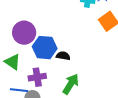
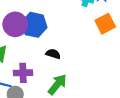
blue hexagon: (45, 48) -> (34, 25), moved

